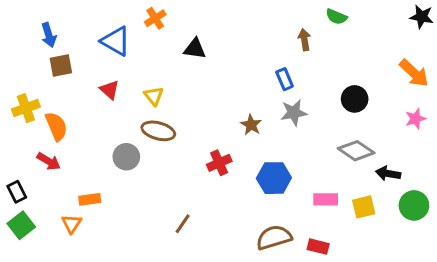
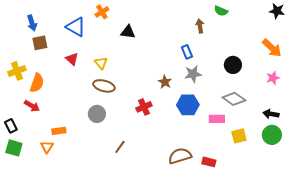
orange semicircle: (56, 126) -> (37, 83), turned 42
gray circle: (126, 157) -> (97, 114), moved
black arrow: (388, 173) -> (271, 114), moved
blue hexagon: (274, 178) -> (188, 105), moved
pink rectangle: (326, 199) -> (217, 119), moved
green square: (21, 225) -> (14, 148), turned -36

